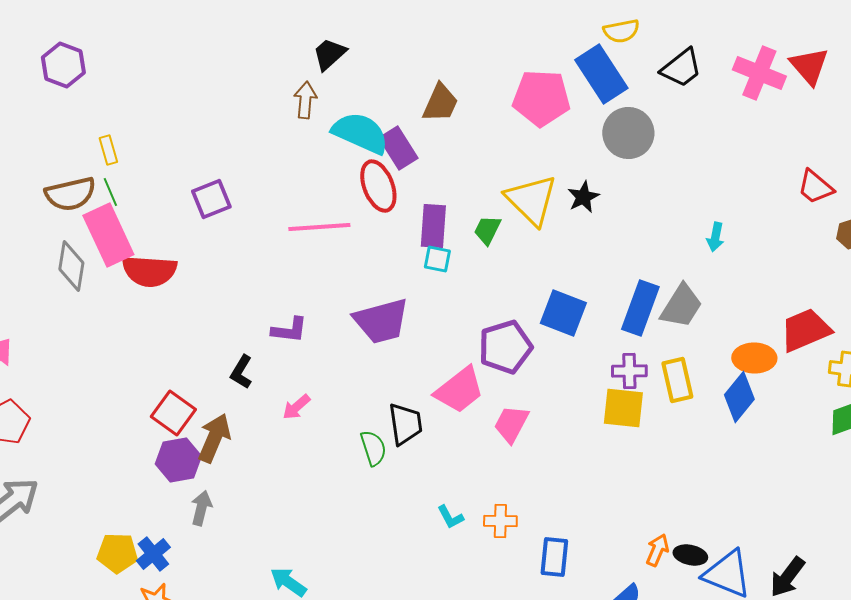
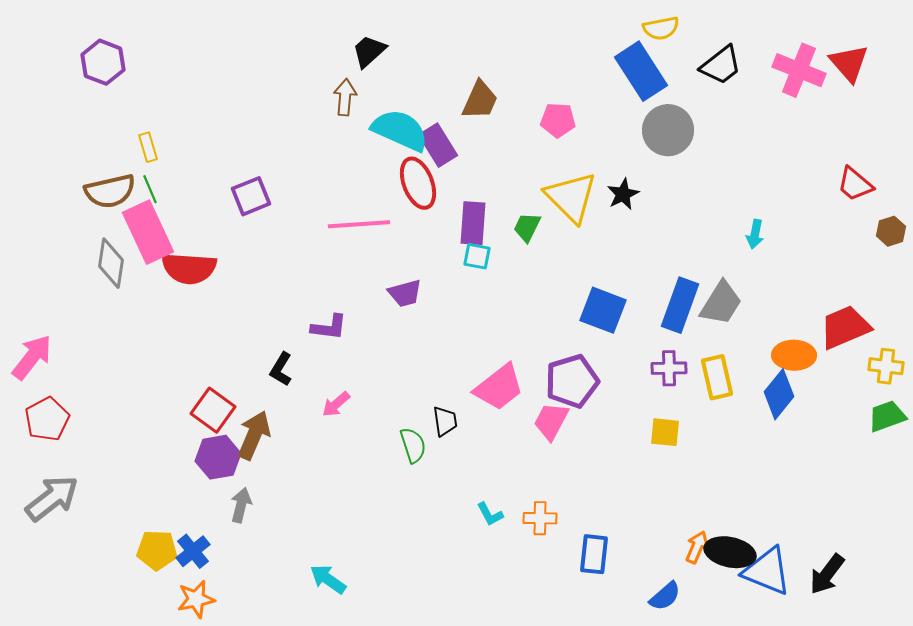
pink pentagon: (541, 98) -> (558, 120), moved, size x0.6
purple trapezoid: (381, 321) -> (405, 293), moved, size x0.6
purple pentagon: (505, 347) -> (572, 381), moved
yellow square: (623, 408) -> (665, 432), moved, size x0.7
black trapezoid: (405, 424) -> (445, 421), size x0.7
black ellipse: (690, 555) -> (730, 552), size x1.5

